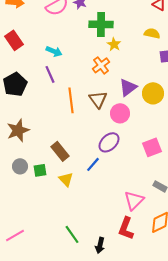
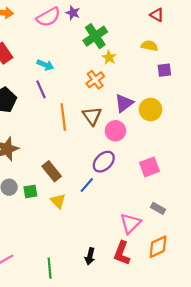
green cross: (101, 24) -> (95, 36), turned -35
green line: (72, 234) -> (50, 268), moved, turned 30
black arrow: (100, 245) -> (90, 256), moved

